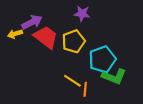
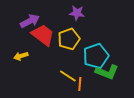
yellow arrow: (15, 34) -> (21, 56), moved

